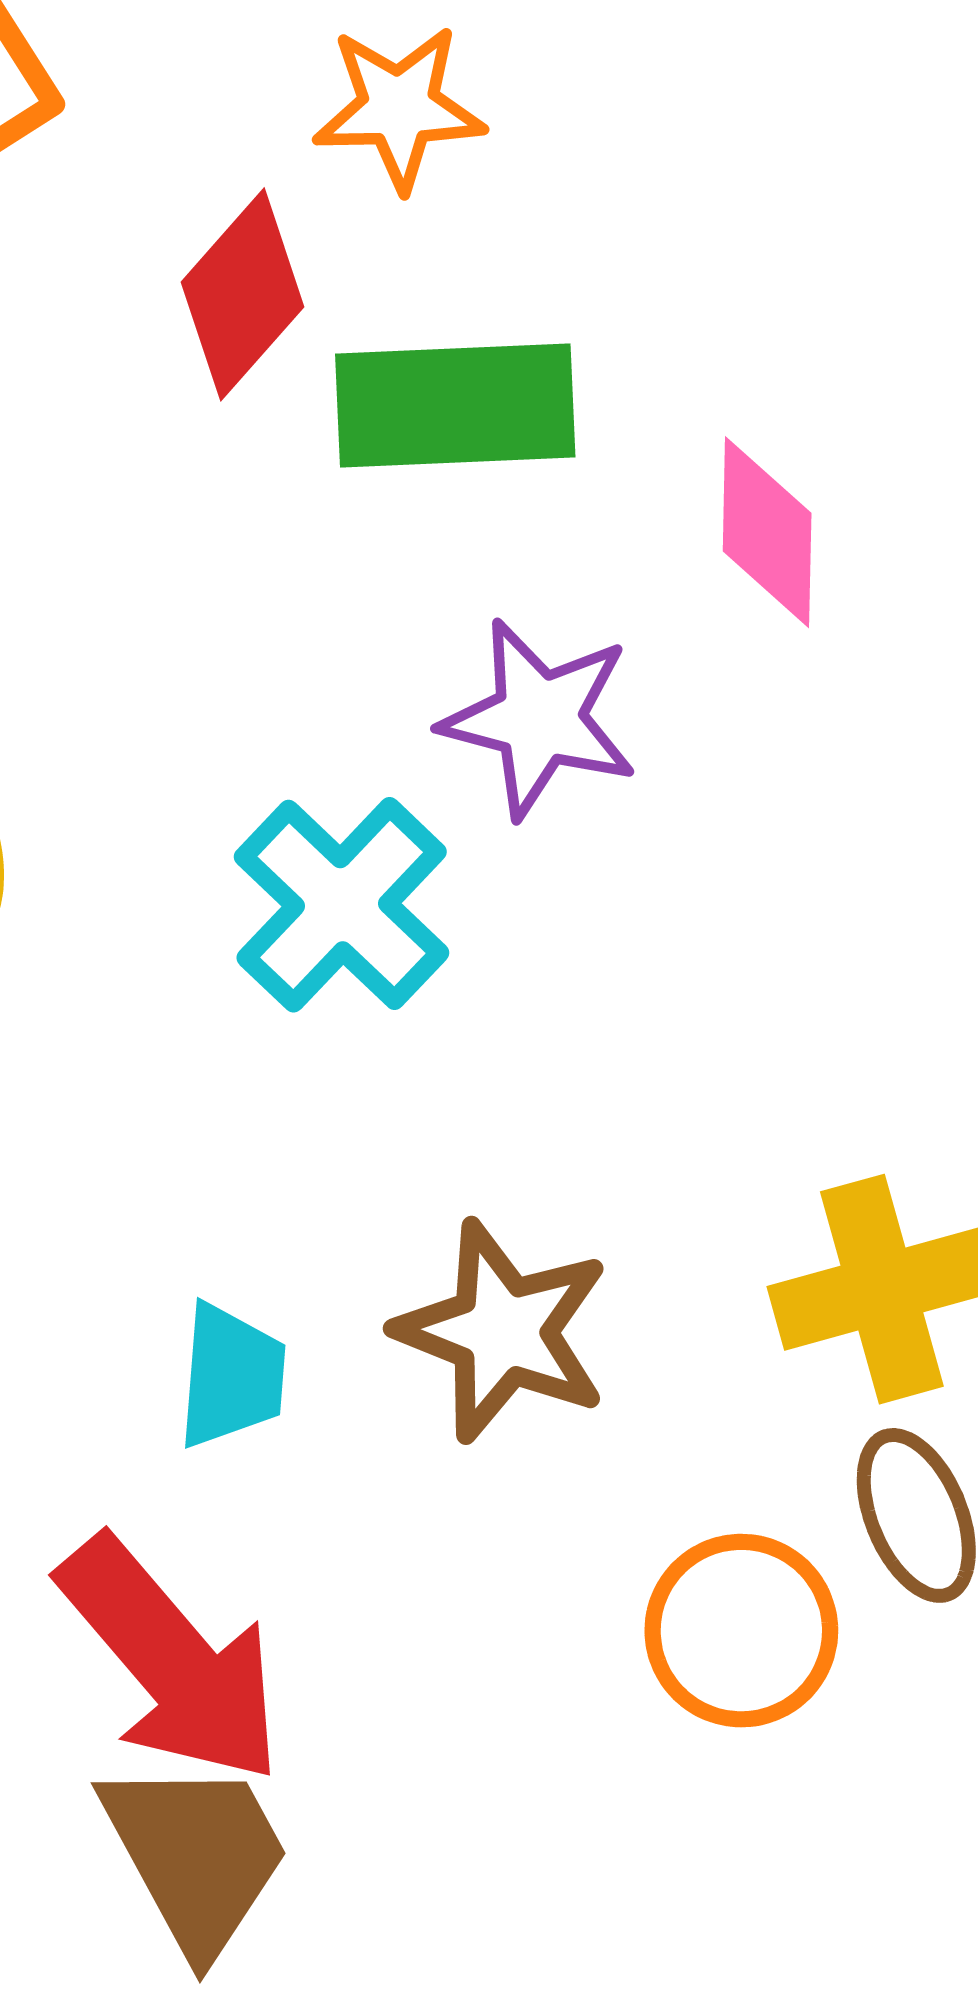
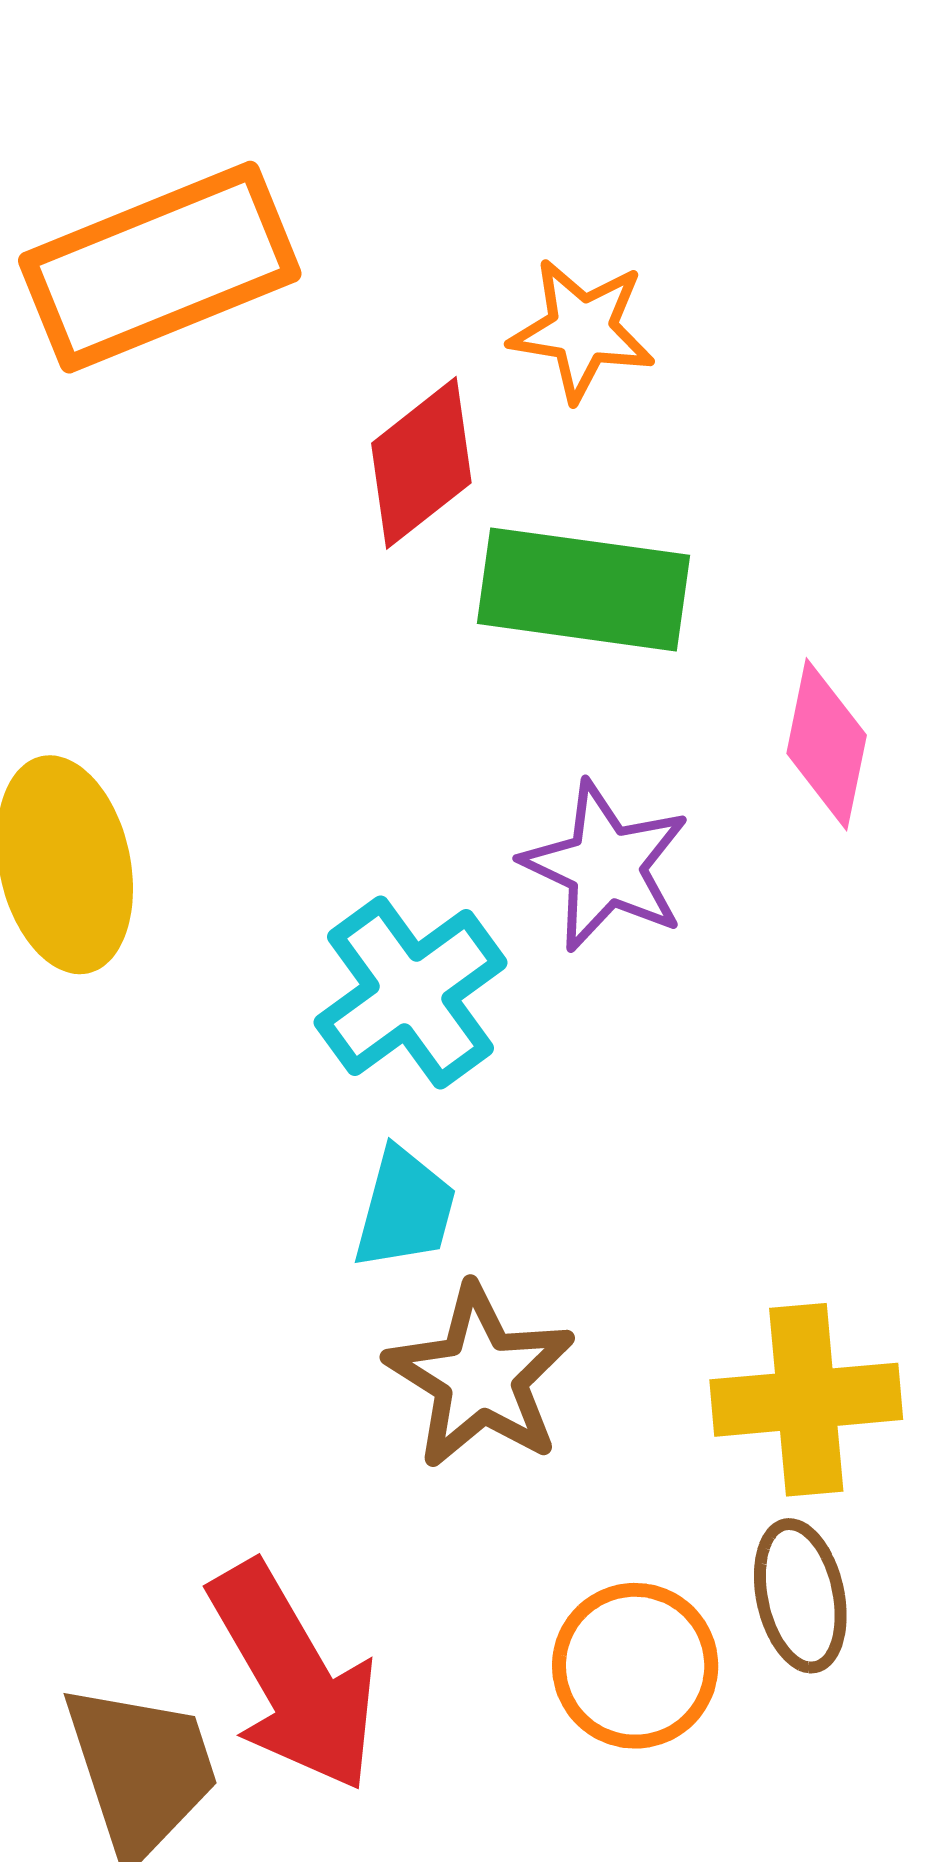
cyan trapezoid: (231, 1376) -> (405, 1209), moved
red arrow: (171, 1660) -> (293, 1677), moved

